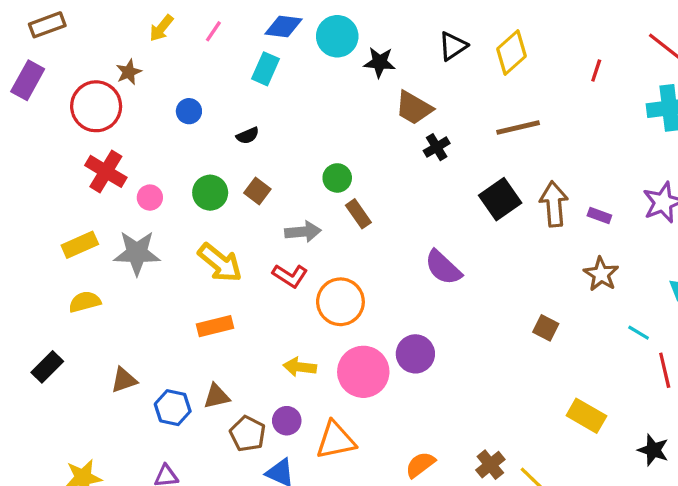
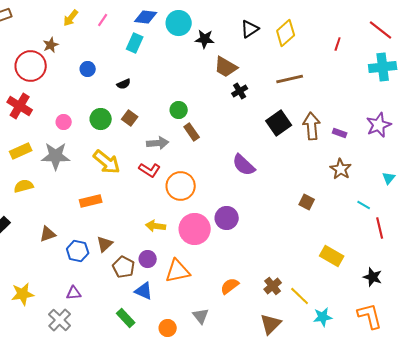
red cross: (106, 171) -> (20, 106), moved
orange rectangle: (215, 326) -> (91, 201), moved
brown triangle: (217, 396) -> (105, 244), turned -30

